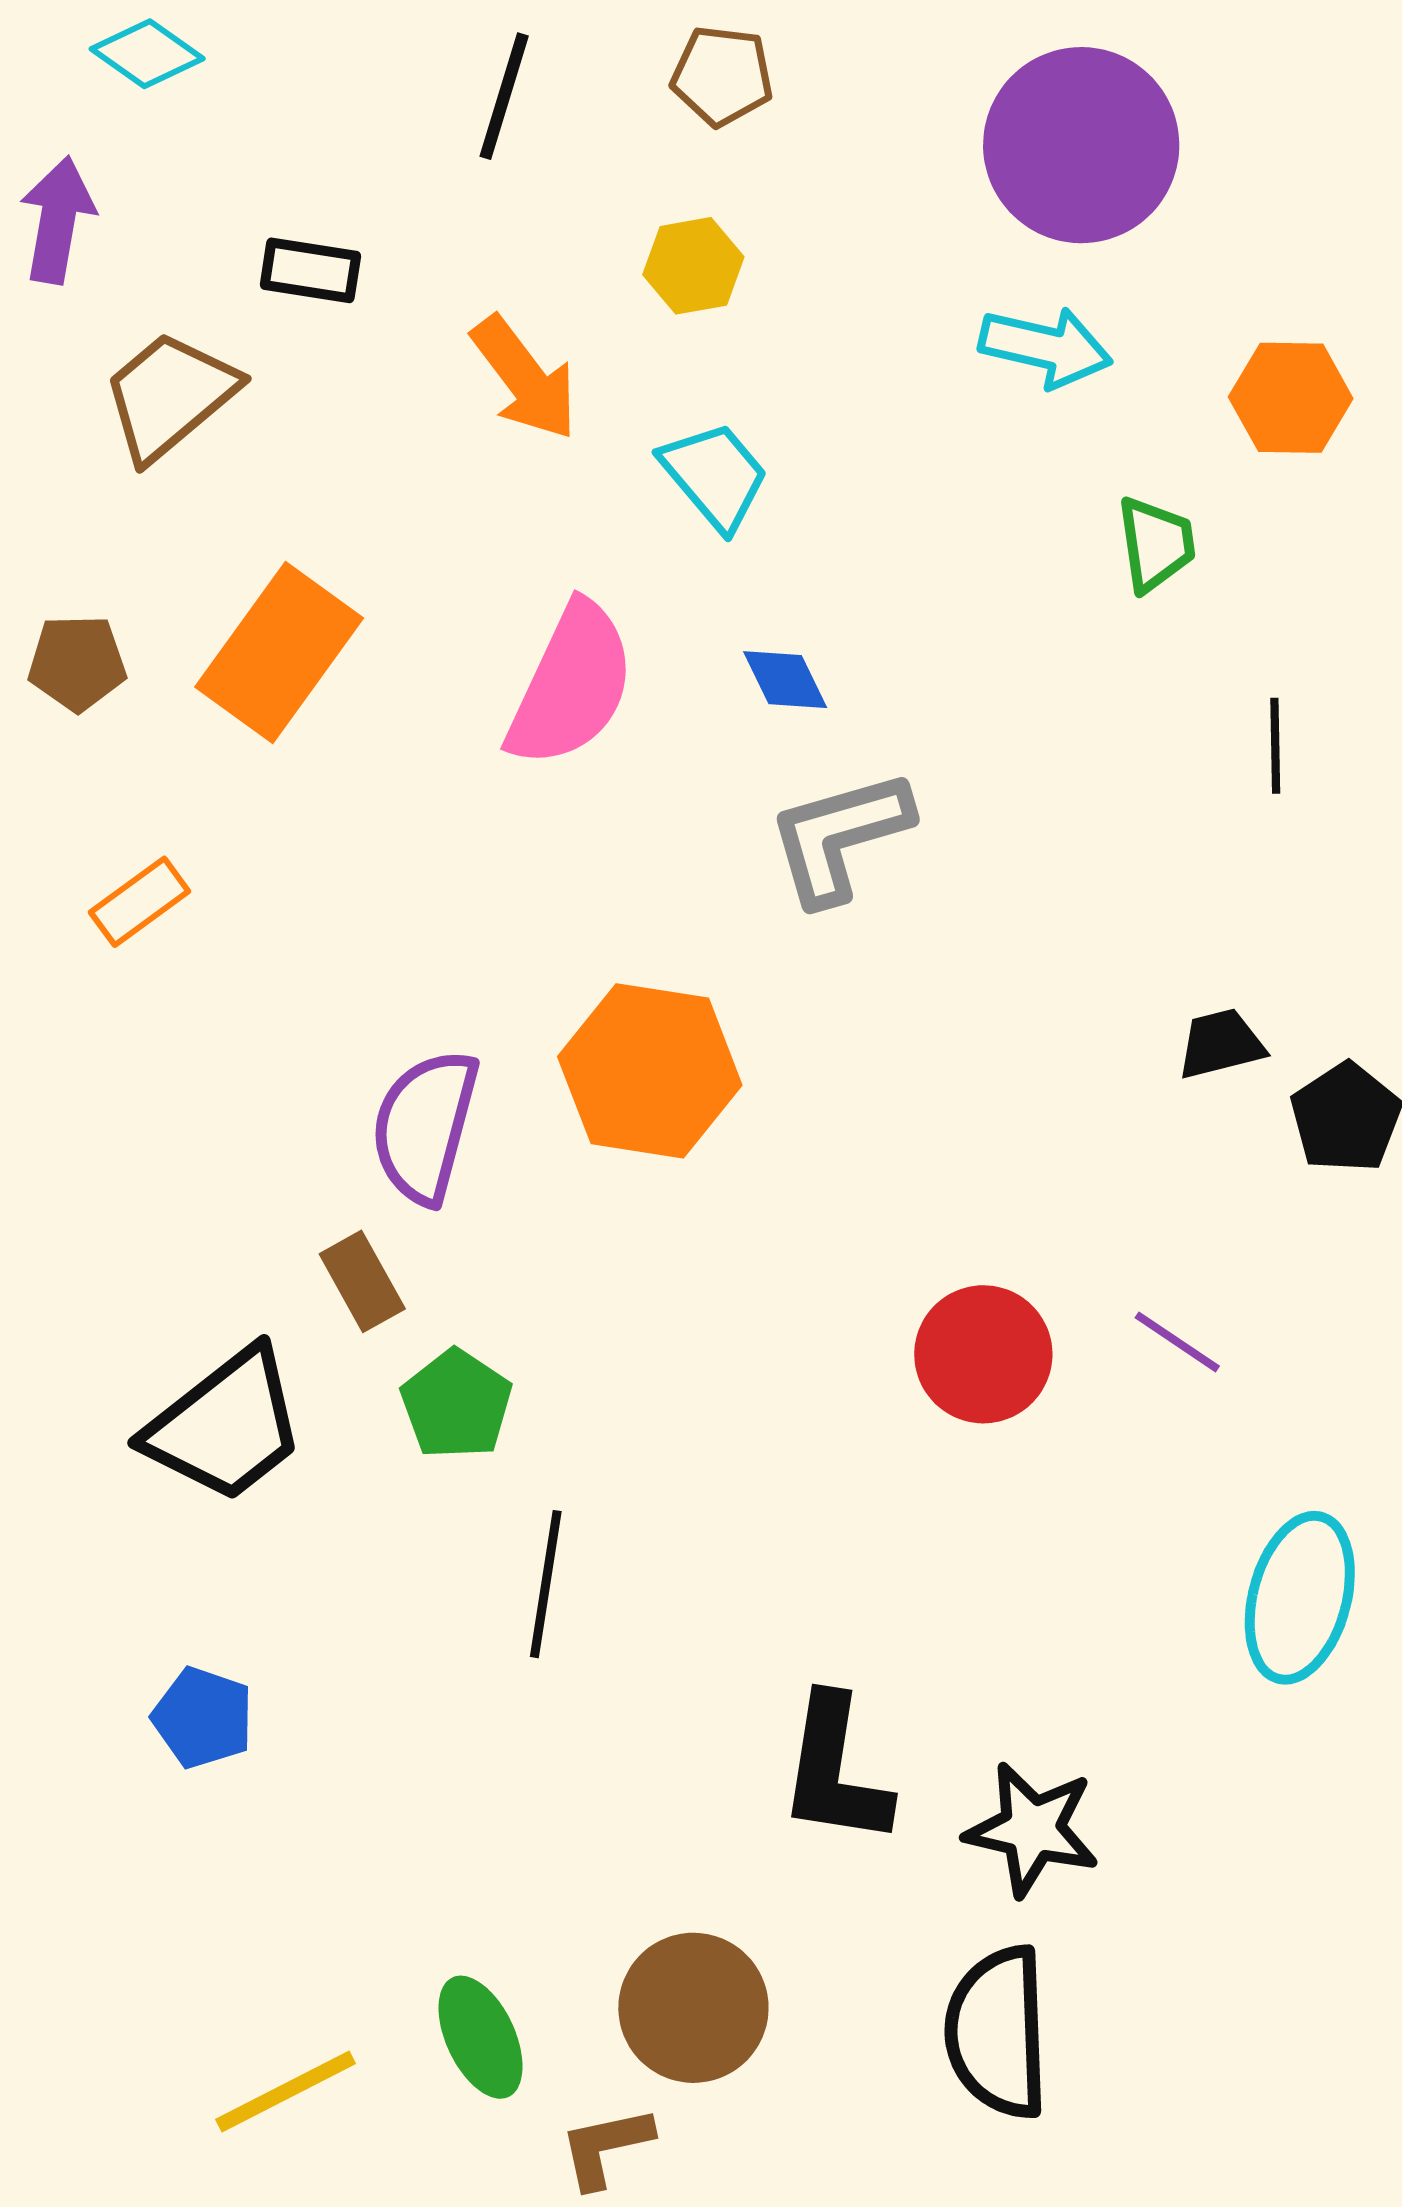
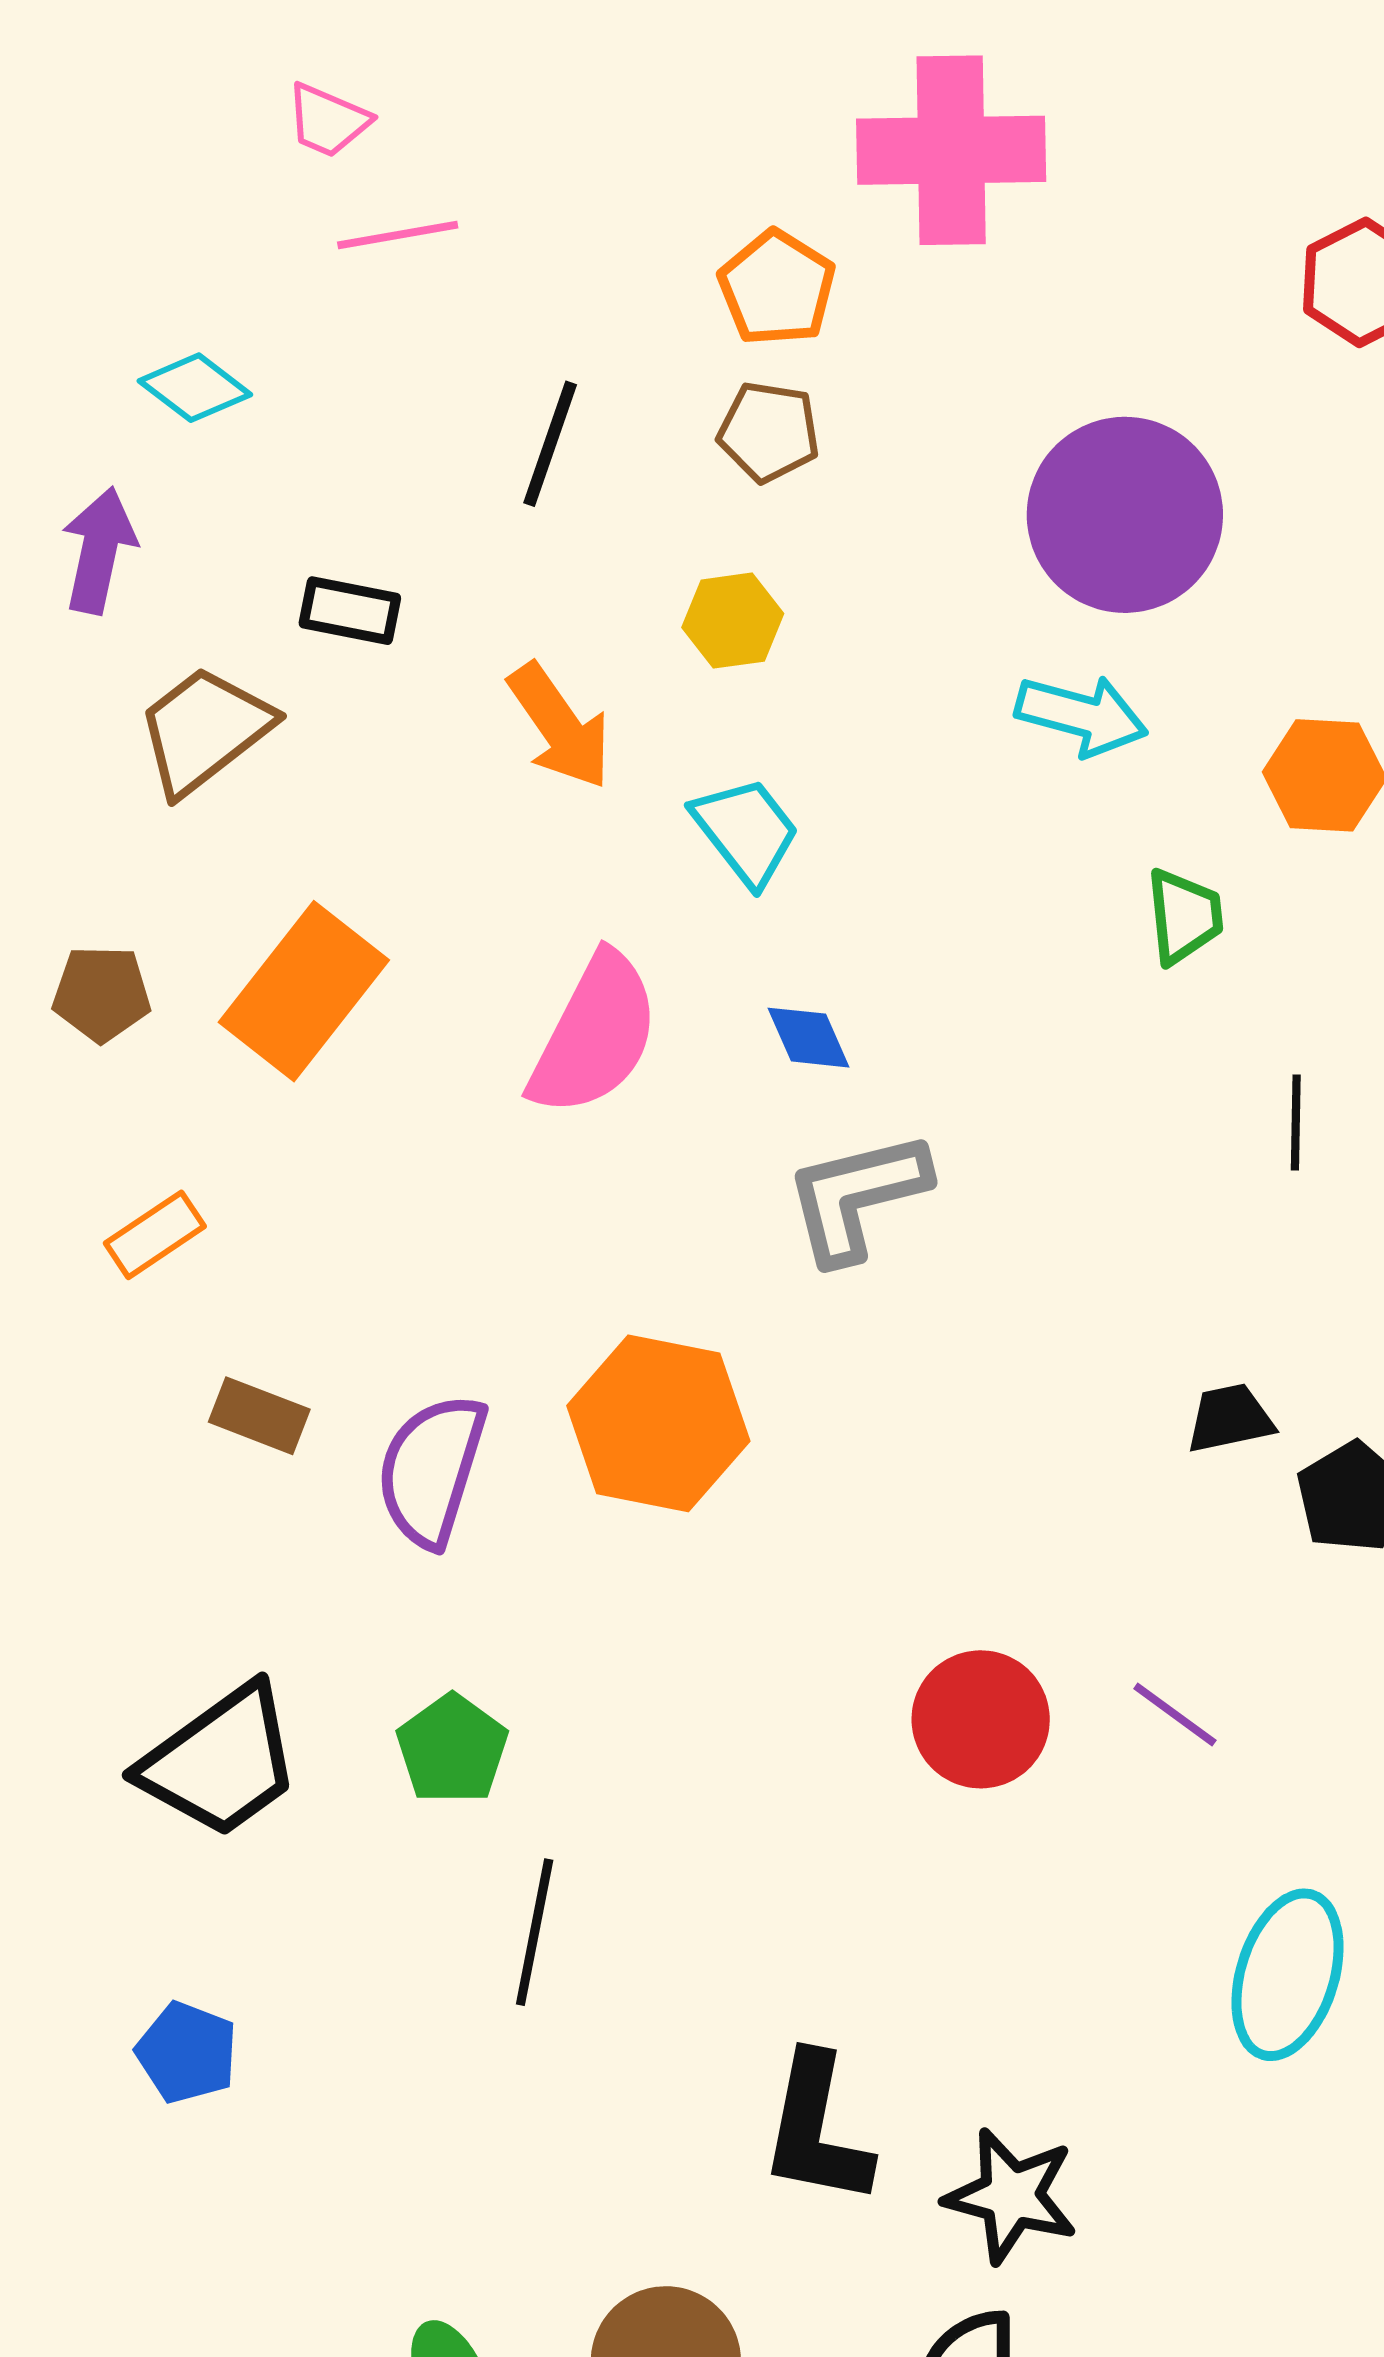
brown rectangle: (362, 1281) -> (259, 1416), moved, turned -42

